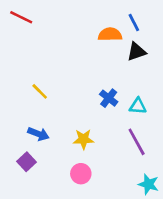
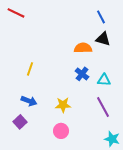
orange semicircle: (110, 34) -> (83, 48), moved
black triangle: (137, 52) -> (103, 39), turned 35
yellow line: (40, 91) -> (30, 69), turned 64

